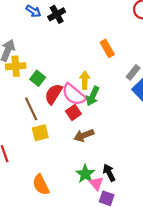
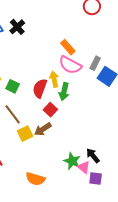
red semicircle: (53, 94) -> (40, 88), moved
pink semicircle: (74, 94) -> (70, 65), moved
brown arrow: (84, 135) -> (43, 129), moved
orange semicircle: (41, 185) -> (35, 179), turned -36

